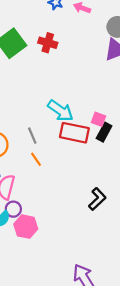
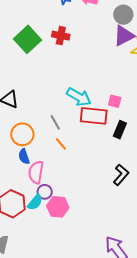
black rectangle: (104, 132) -> (120, 130), moved

